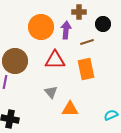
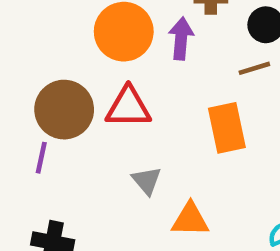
brown line: (87, 42) -> (254, 68), moved
red triangle: (55, 60) -> (128, 107), moved

